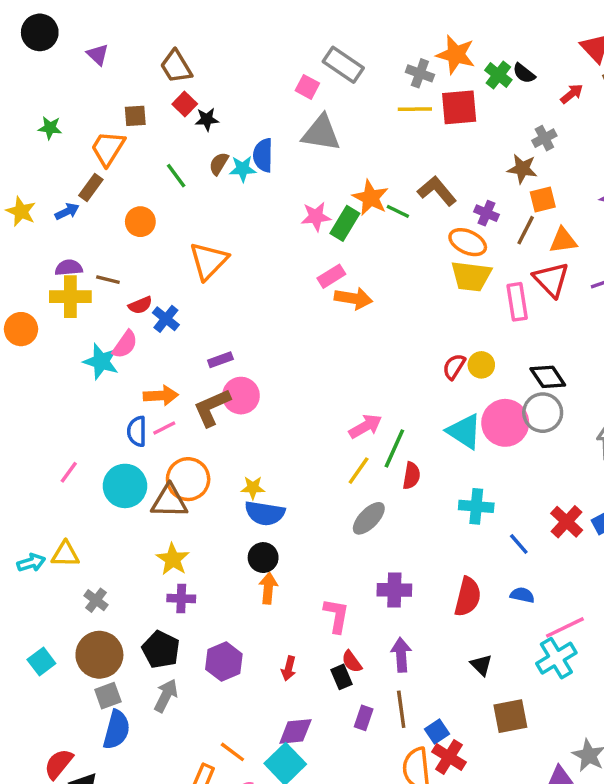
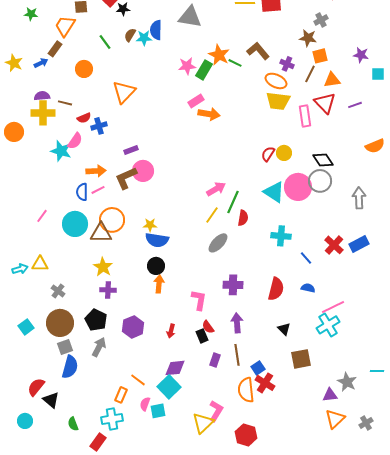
blue cross: (166, 319) -> (99, 126), turned 35

